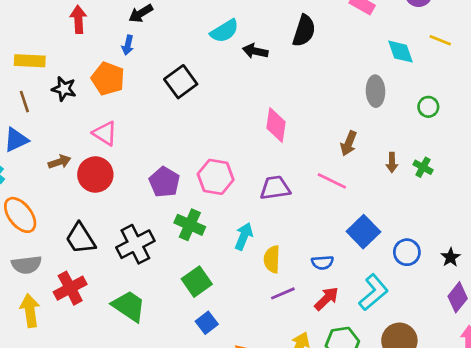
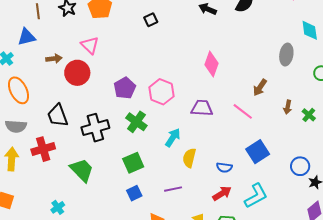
black square: (181, 82) -> (151, 20), size x0.6
blue circle: (407, 252) -> (300, 166), moved
purple line: (283, 293) -> (173, 189), moved

